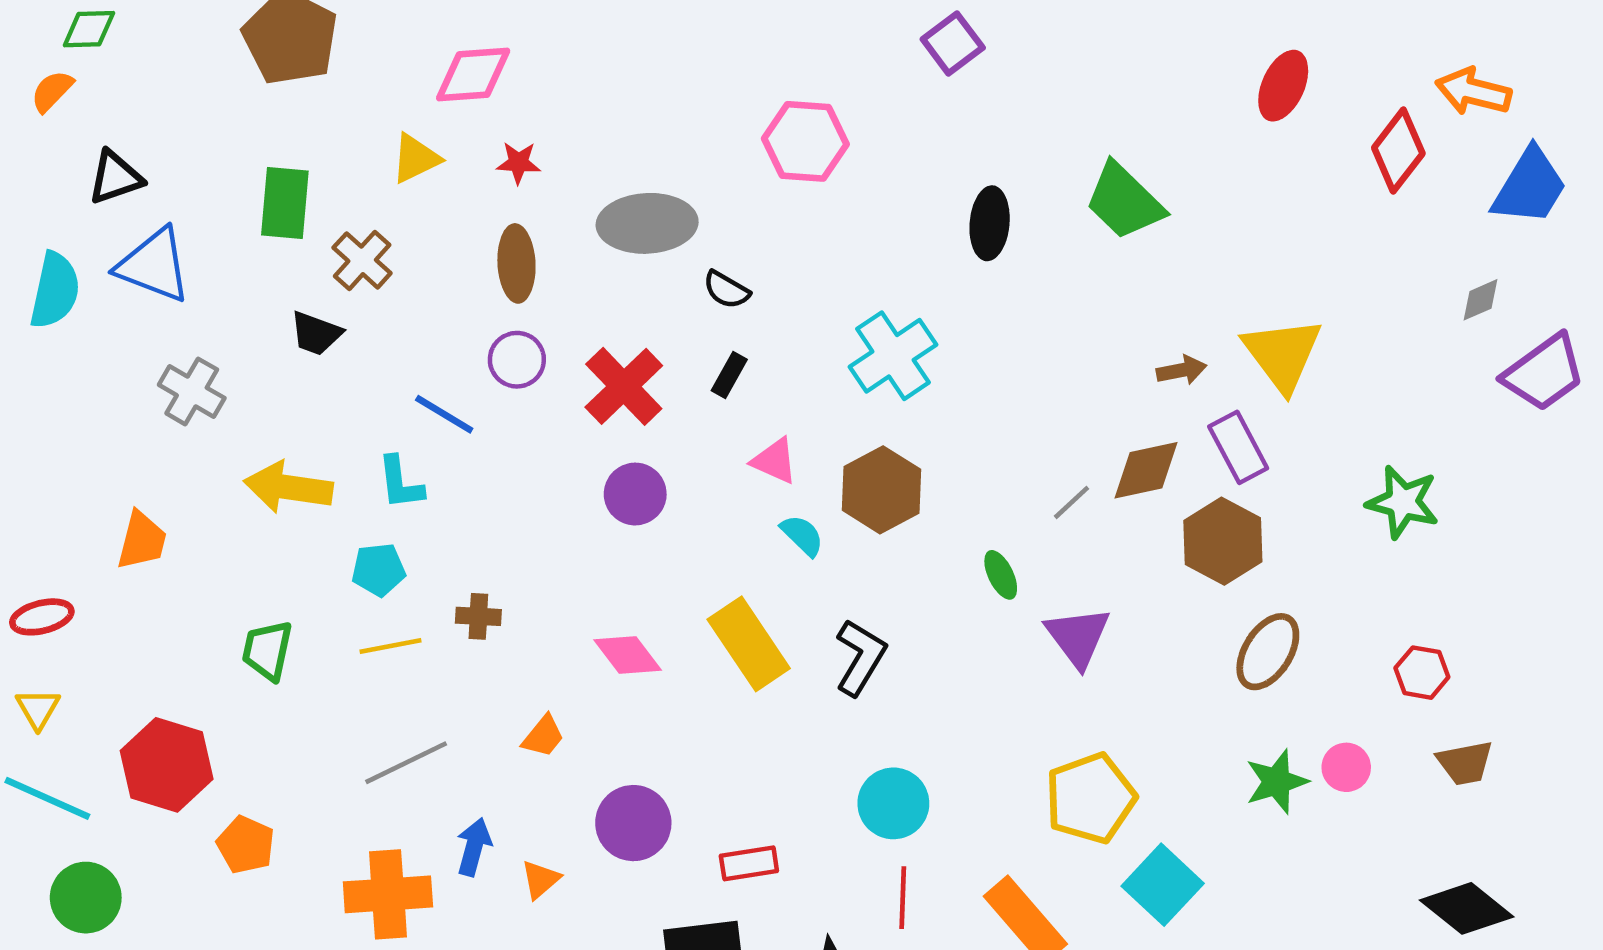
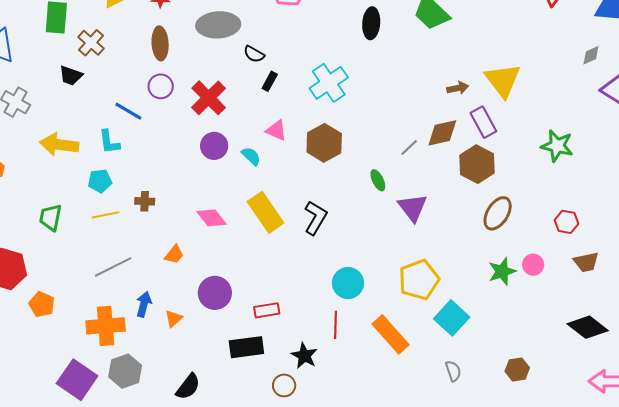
black rectangle: (729, 375) -> (270, 81), moved
cyan semicircle: (802, 535) -> (251, 156), moved
cyan circle: (893, 803) -> (348, 283), moved

